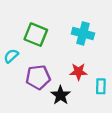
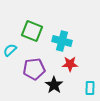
cyan cross: (83, 33) -> (62, 41), moved
cyan rectangle: (101, 86) -> (90, 88), moved

